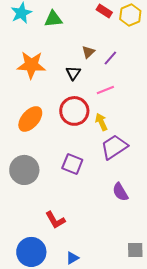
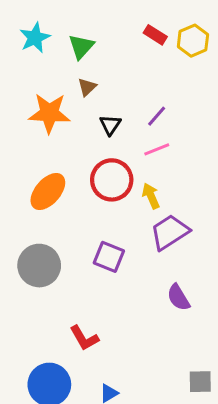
green triangle: (53, 19) -> (81, 46), turned -42
brown triangle: (88, 52) -> (87, 87), moved
purple line: (110, 58) -> (157, 116), moved

